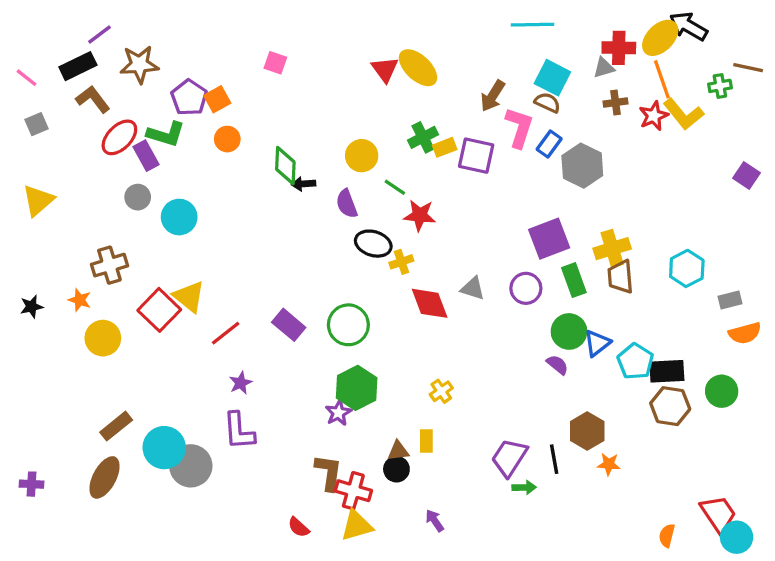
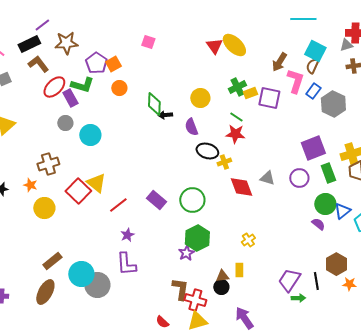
brown semicircle: (547, 103) -> (312, 66), turned -91
green line: (395, 187) -> (236, 117), moved
purple arrow: (435, 521) -> (244, 318), size x1.6

